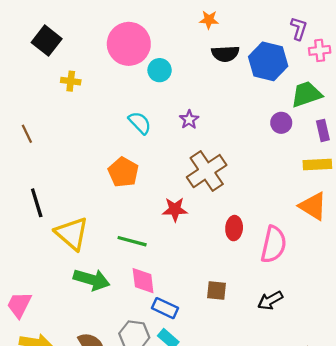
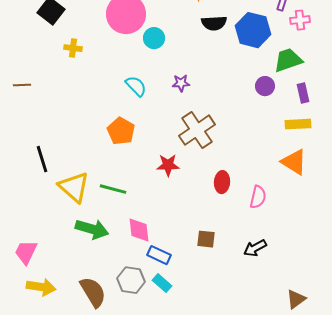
purple star: (189, 120) -> (181, 83), turned 30
brown line: (27, 134) -> (22, 85), moved, turned -66
green line: (132, 241) -> (113, 189), moved
pink semicircle: (274, 244) -> (258, 197), size x0.7

